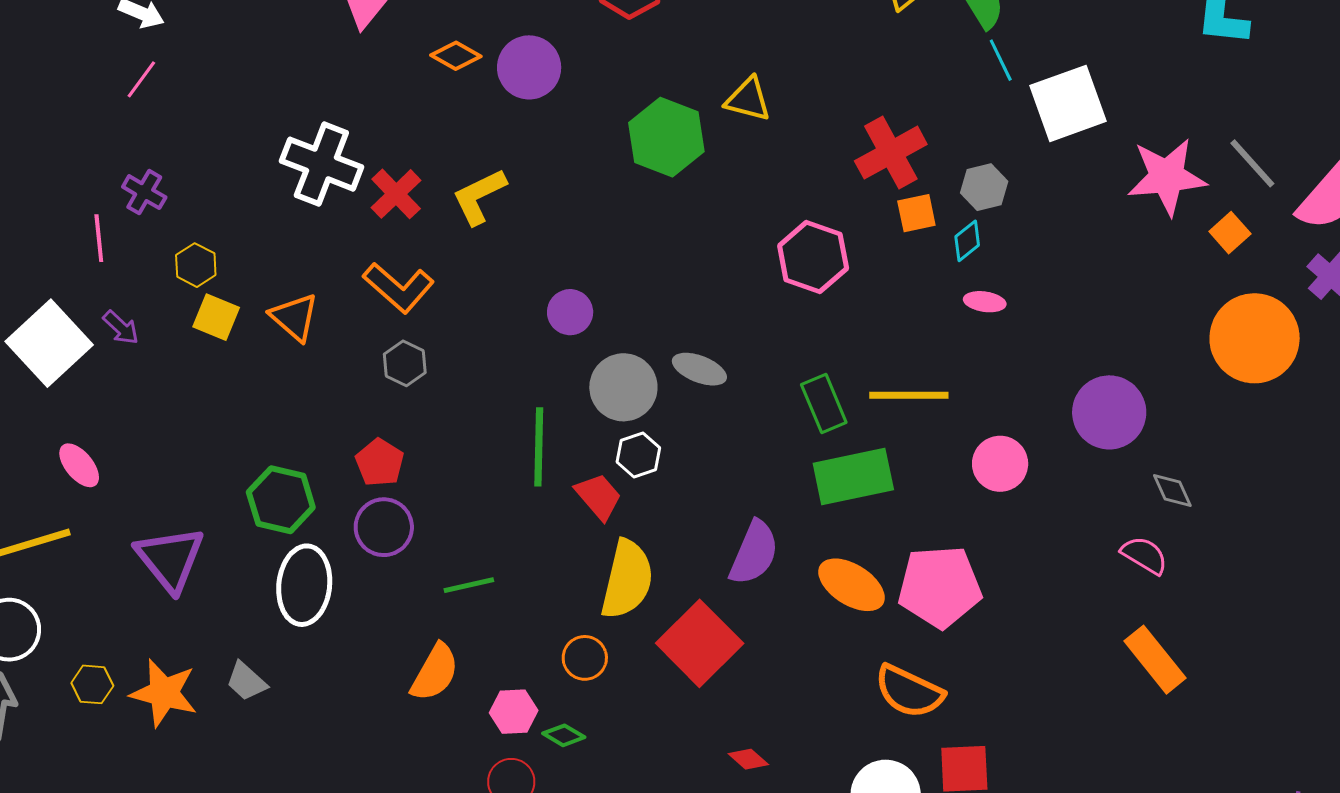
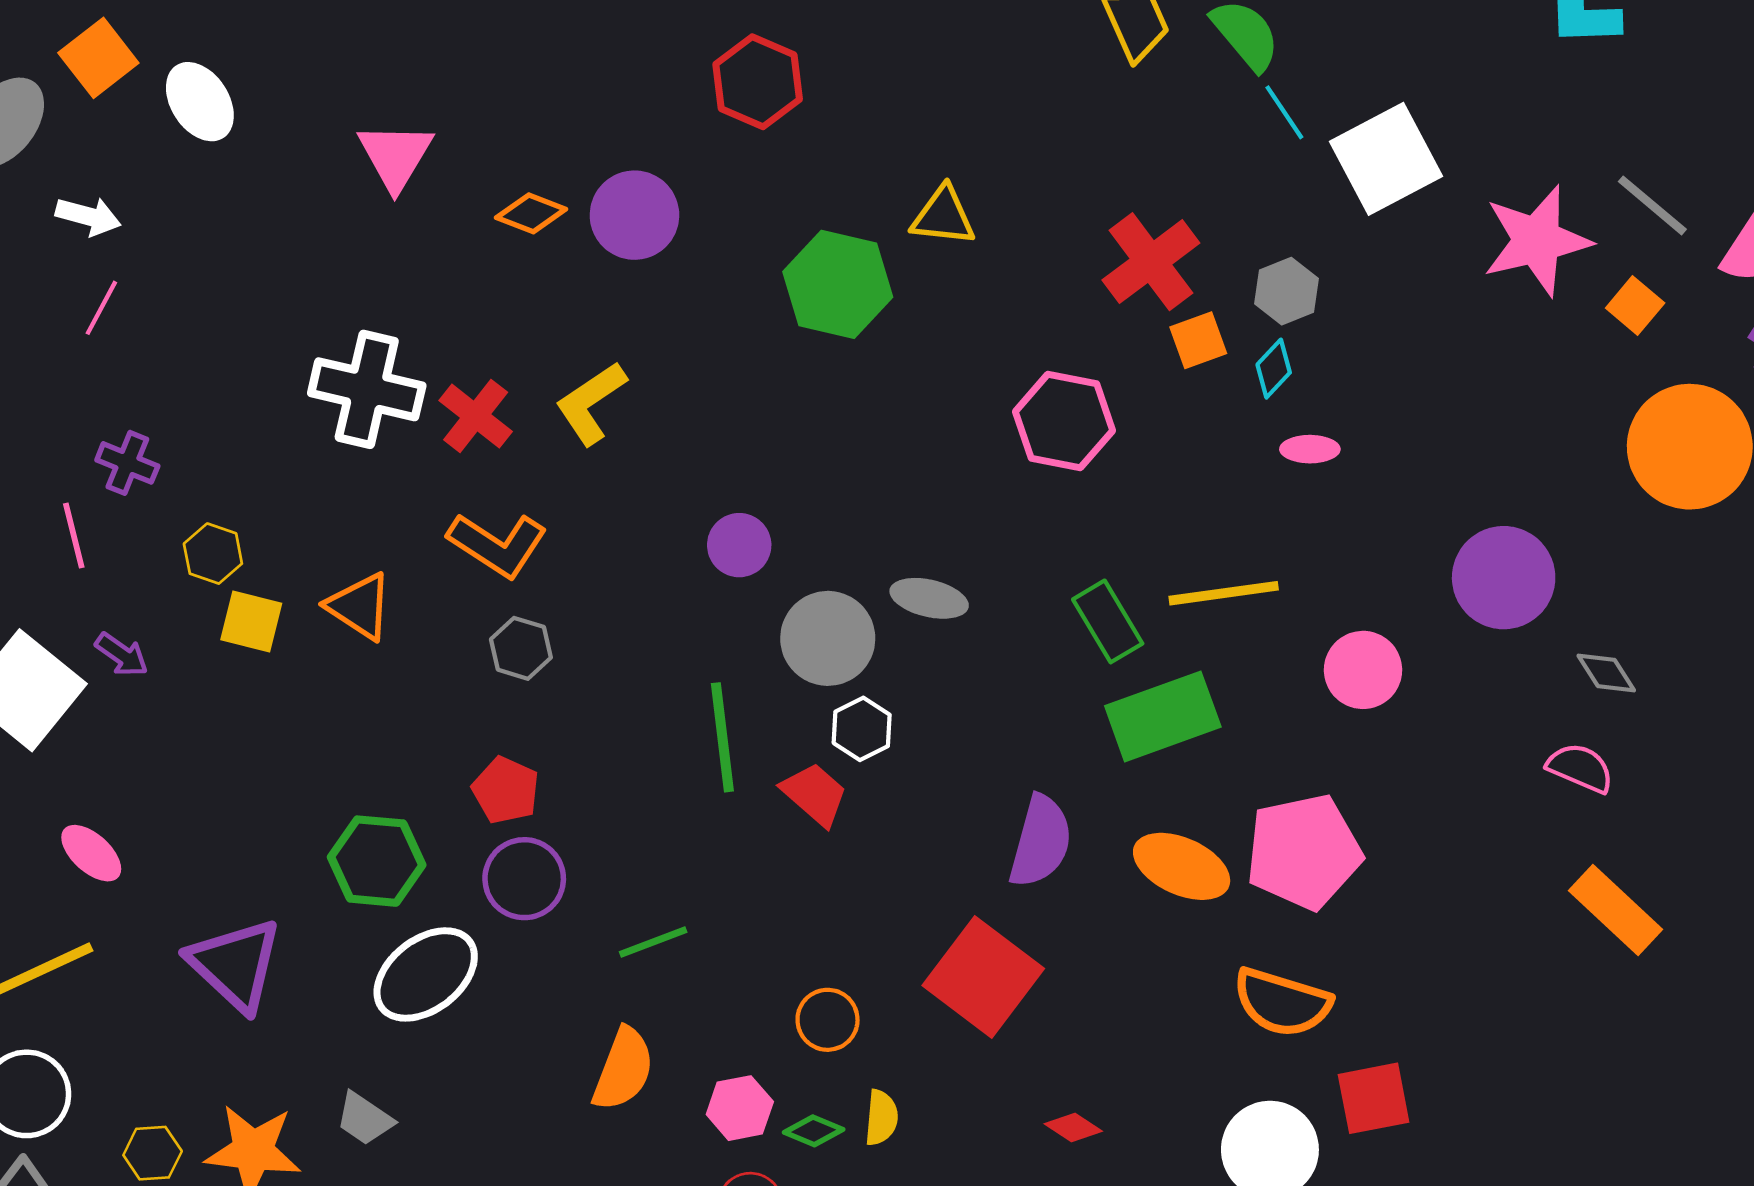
yellow semicircle: (627, 579) -> (881, 1118), moved, size x0.5
white ellipse: (304, 585) -> (426, 974), turned 54

